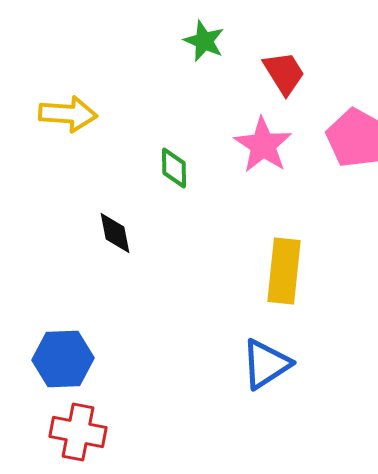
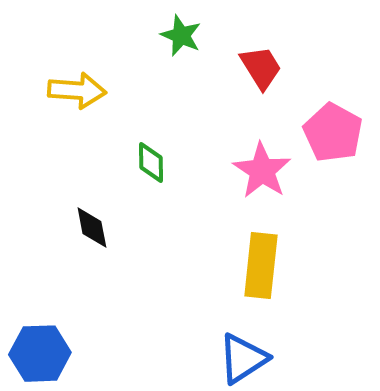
yellow arrow: (68, 114) -> (77, 91), moved
pink star: (263, 145) -> (262, 171), moved

